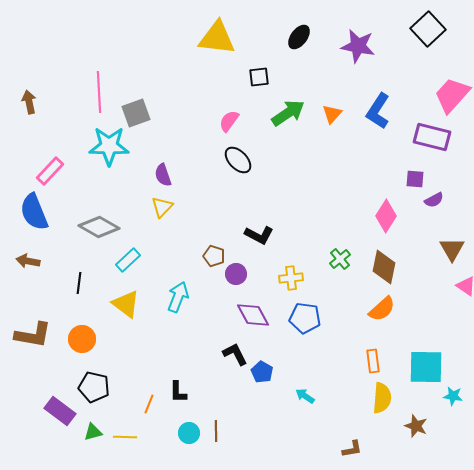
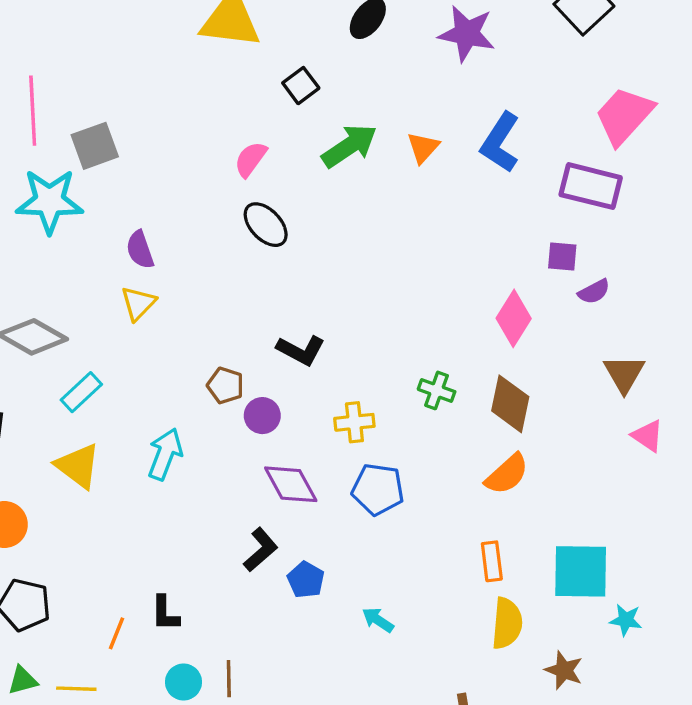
black square: (259, 77) -> (301, 86), turned -30
green cross: (340, 259) -> (437, 390), turned -30
black L-shape: (235, 354) -> (261, 550), turned 76

